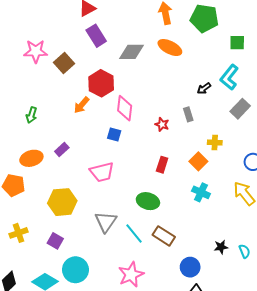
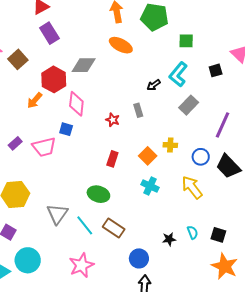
gray diamond: (132, 52) -> (84, 65), moved
yellow cross: (215, 143) -> (170, 145), moved
pink trapezoid: (102, 172) -> (44, 147), moved
cyan semicircle: (244, 251) -> (192, 232), moved

